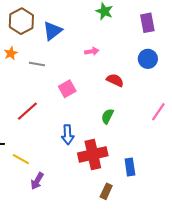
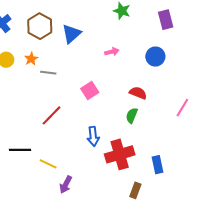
blue circle: (148, 59) -> (155, 57), moved
gray line: (37, 64) -> (48, 73), moved
red semicircle: (115, 80) -> (138, 93), moved

